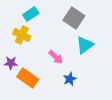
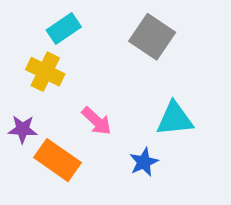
cyan triangle: (85, 45) -> (175, 119), moved, turned 30
pink arrow: (56, 57) -> (97, 121), moved

